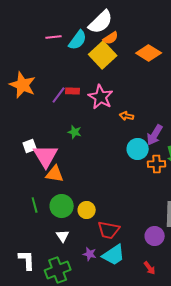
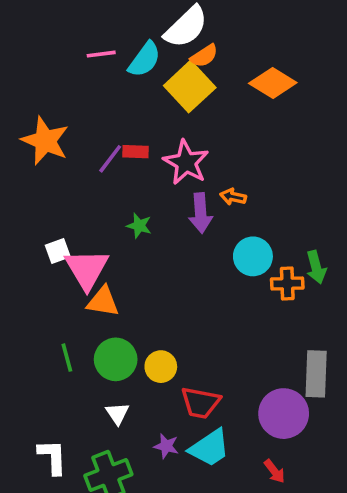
purple arrow: (155, 135) -> (201, 213), moved, turned -35
purple circle: (155, 236) -> (284, 414), size x1.4

